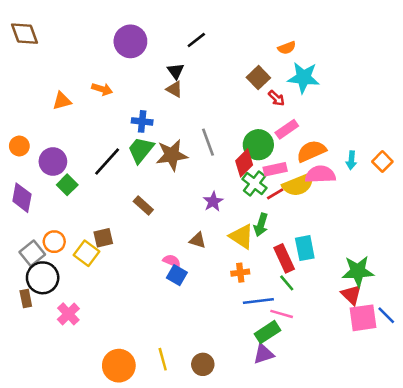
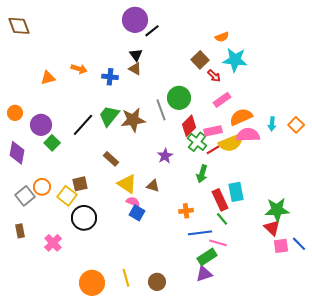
purple circle: (130, 41) -> (135, 20), moved
blue cross: (142, 121) -> (110, 77), moved
green circle: (258, 145) -> (179, 98), moved
yellow triangle: (242, 236) -> (127, 184), moved
black circle: (43, 278) -> (84, 218), moved
pink square: (363, 318) -> (281, 246), size x0.7

